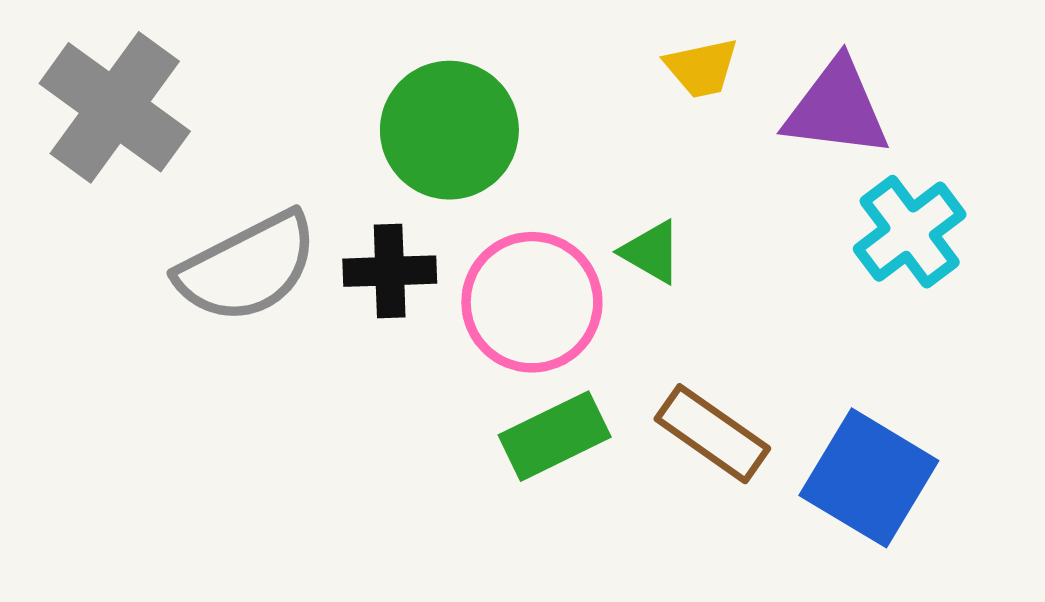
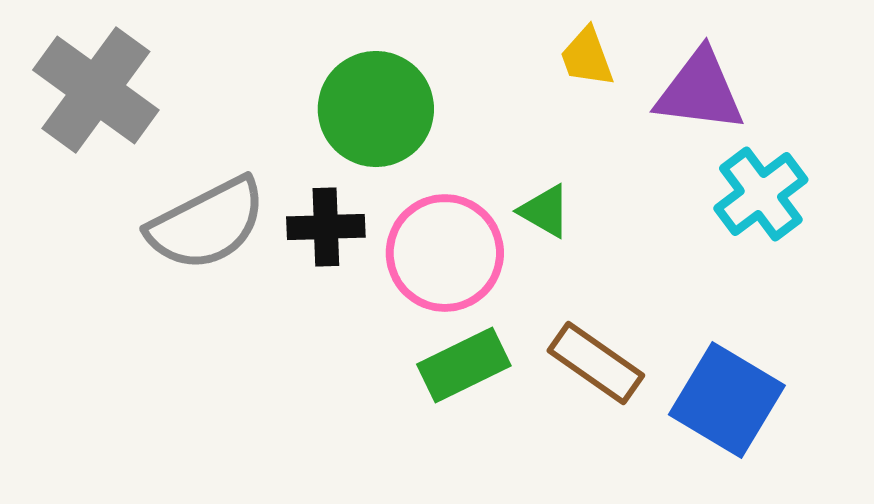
yellow trapezoid: (702, 68) -> (587, 57), turned 82

